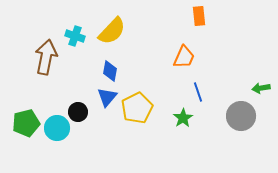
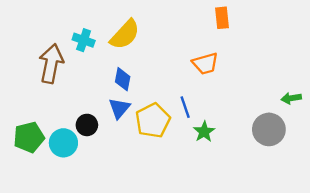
orange trapezoid: (184, 57) -> (205, 64), turned 50
blue line: (198, 92) -> (185, 107), moved

